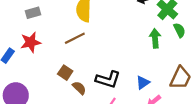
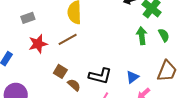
green semicircle: (180, 30) -> (164, 35), moved
red star: (31, 42) -> (38, 44), moved

